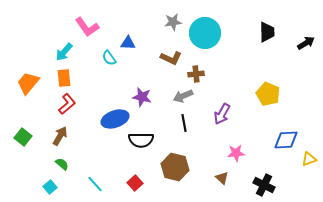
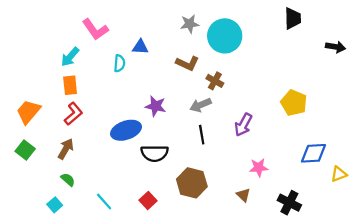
black trapezoid: (267, 32) -> (293, 18), moved
black arrow: (306, 43) -> (335, 47), turned 42
cyan semicircle: (109, 58) -> (119, 63), turned -140
brown cross: (196, 74) -> (215, 81), turned 35
orange trapezoid: (28, 83) -> (28, 112), moved

